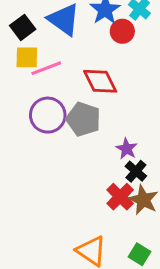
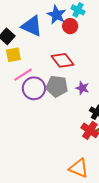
pink line: (46, 68) -> (23, 75), moved
purple star: (127, 149) -> (82, 88), moved

